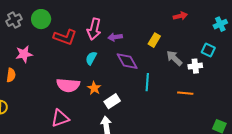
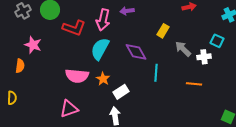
purple arrow: (115, 37) -> (127, 11), moved
pink star: (24, 54) -> (33, 45), turned 30
cyan semicircle: (91, 58) -> (100, 49), size x1.6

